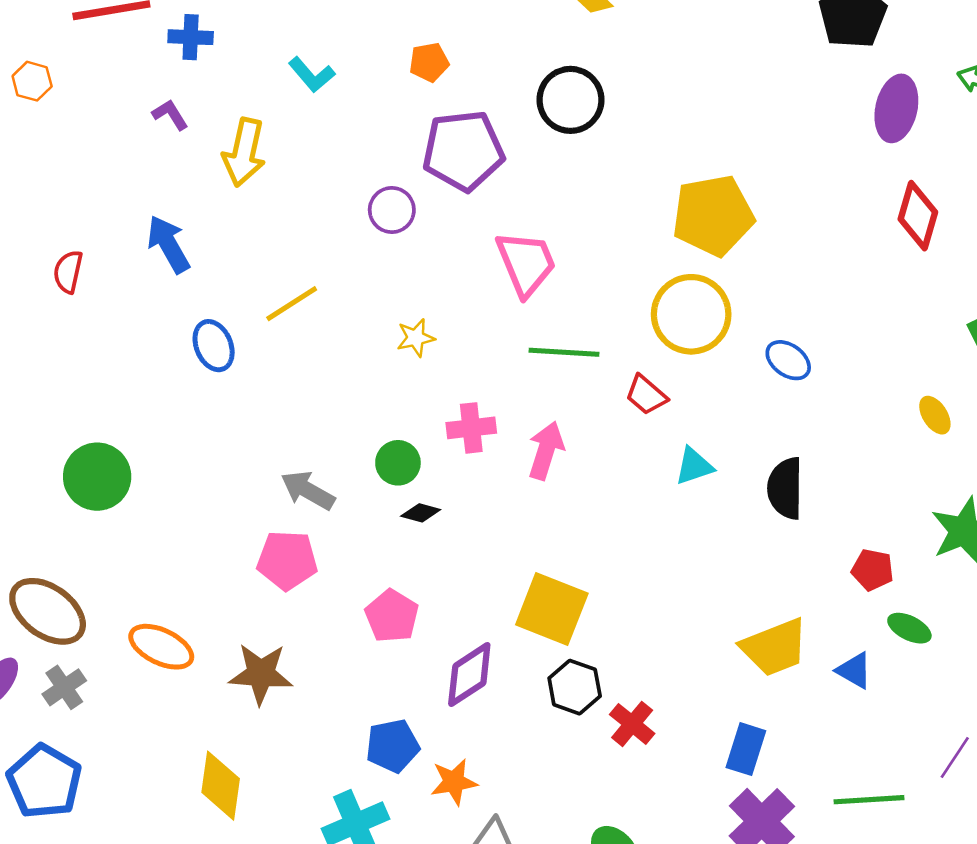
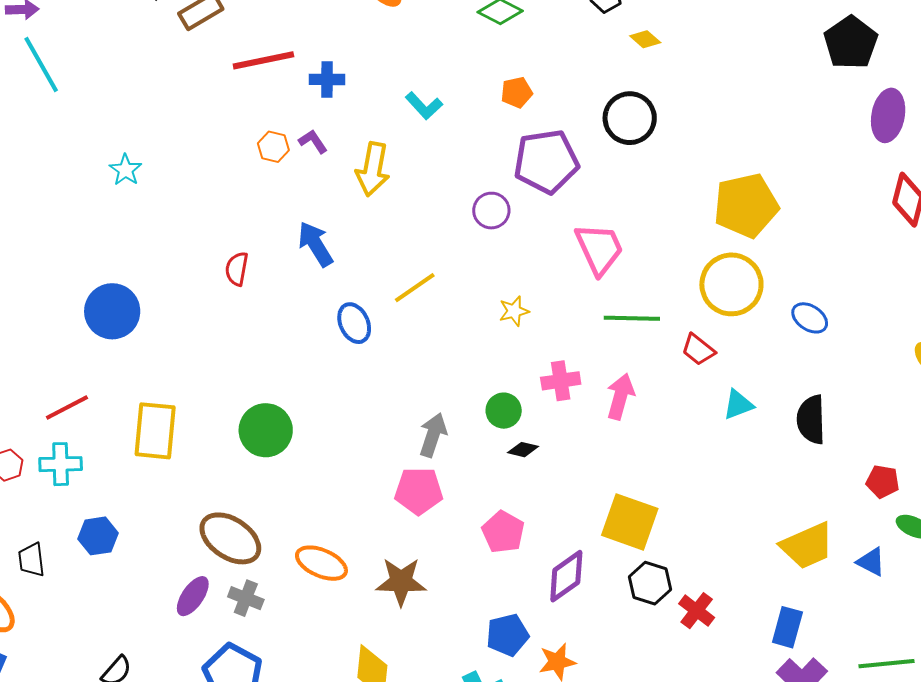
orange hexagon: (32, 81) -> (273, 147), moved
gray arrow: (308, 490) -> (433, 435), turned 81
gray cross: (64, 687) -> (246, 598), turned -32

